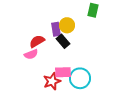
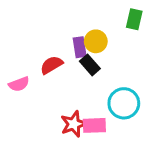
pink semicircle: (31, 54) -> (19, 84), moved
pink rectangle: (63, 72) -> (94, 125), moved
cyan circle: (80, 78) -> (124, 103), moved

